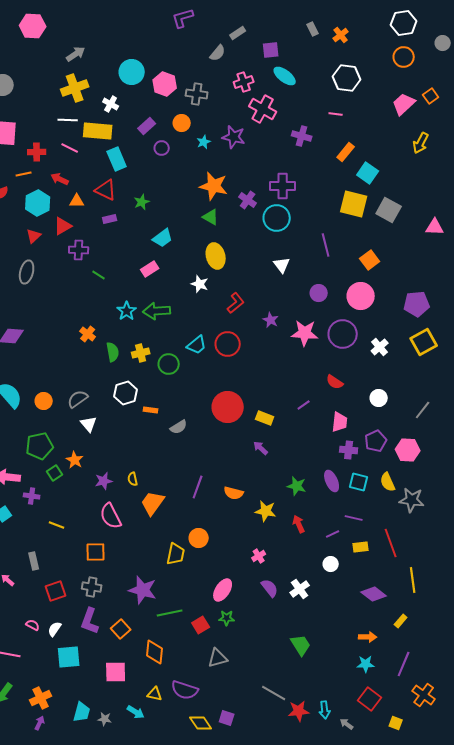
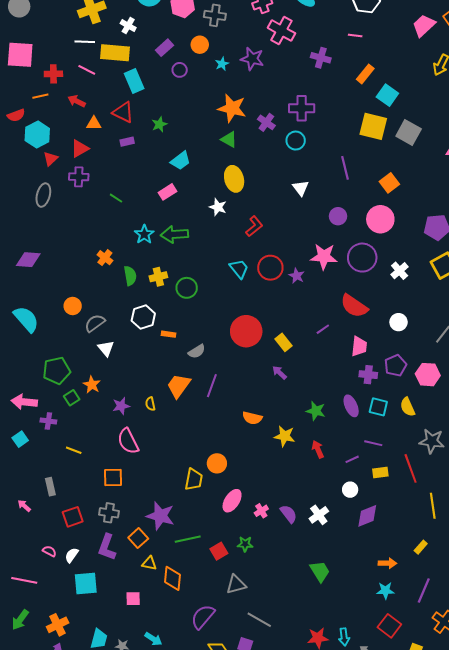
cyan hexagon: (38, 203) -> (37, 134), moved
cyan circle: (277, 218) -> (296, 141), size x0.7
purple cross: (79, 250) -> (79, 177), moved
purple star: (271, 320) -> (297, 276), moved
red circle: (228, 344) -> (270, 268), moved
cyan trapezoid: (197, 345) -> (239, 269), moved, turned -90
red semicircle: (335, 382) -> (354, 306), size x1.6
orange circle: (44, 401) -> (73, 306), moved
yellow rectangle: (265, 418) -> (284, 342), turned 30
purple line: (198, 487) -> (212, 386), moved
gray star: (412, 500) -> (432, 441), moved
orange trapezoid: (153, 503) -> (179, 386), moved
pink cross: (259, 556) -> (261, 511), moved
pink ellipse: (223, 590) -> (232, 501), moved
purple diamond: (374, 594) -> (367, 516), moved, turned -60
orange square: (121, 629) -> (138, 538), moved
pink square: (116, 672) -> (133, 599), size x0.7
purple semicircle: (185, 690) -> (203, 617), turned 112
gray line: (274, 693) -> (259, 620), moved
yellow triangle: (155, 694) -> (149, 563), moved

